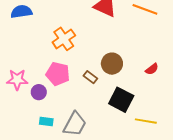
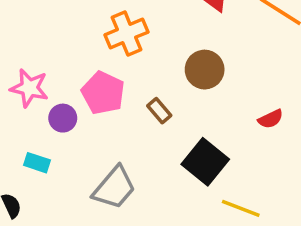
brown circle: (112, 64) -> (205, 70), moved
cyan rectangle: (46, 121) -> (37, 163), moved

